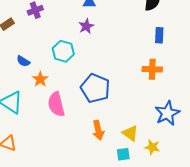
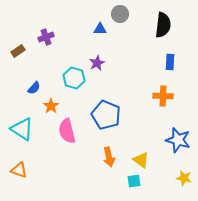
purple star: (86, 26) -> (97, 63), moved
blue semicircle: (23, 61) -> (34, 88), turned -80
blue star: (167, 113) -> (178, 140), turned -30
yellow star: (152, 147) -> (184, 178), moved

